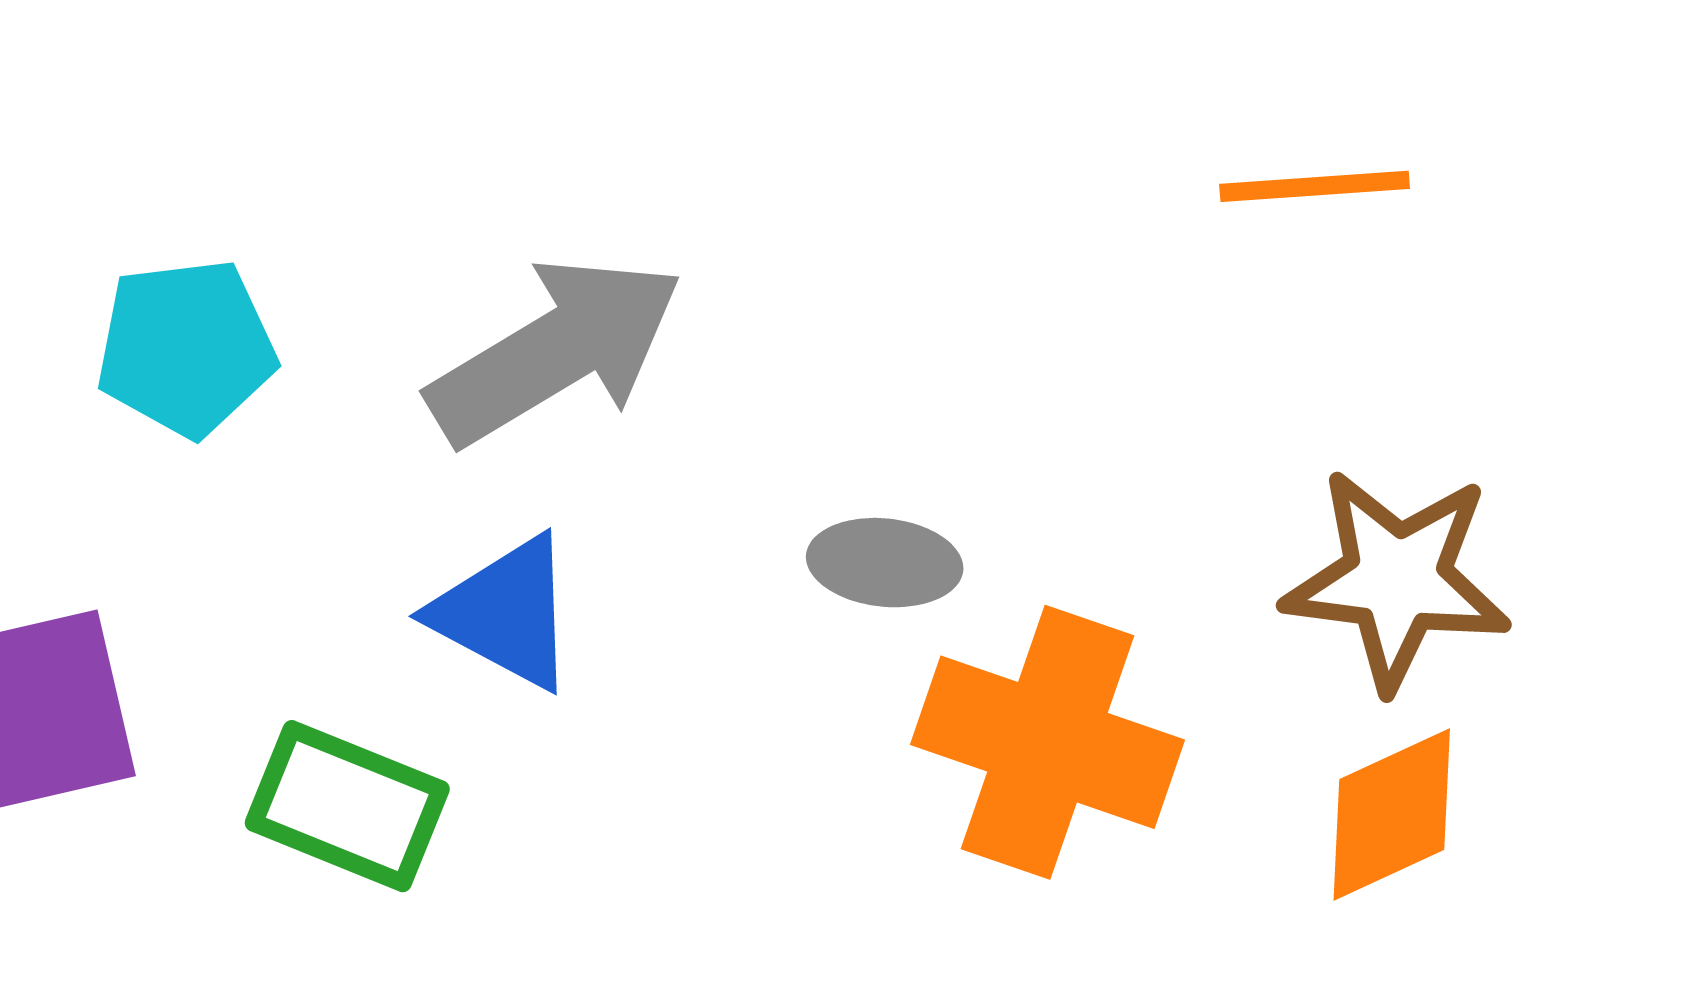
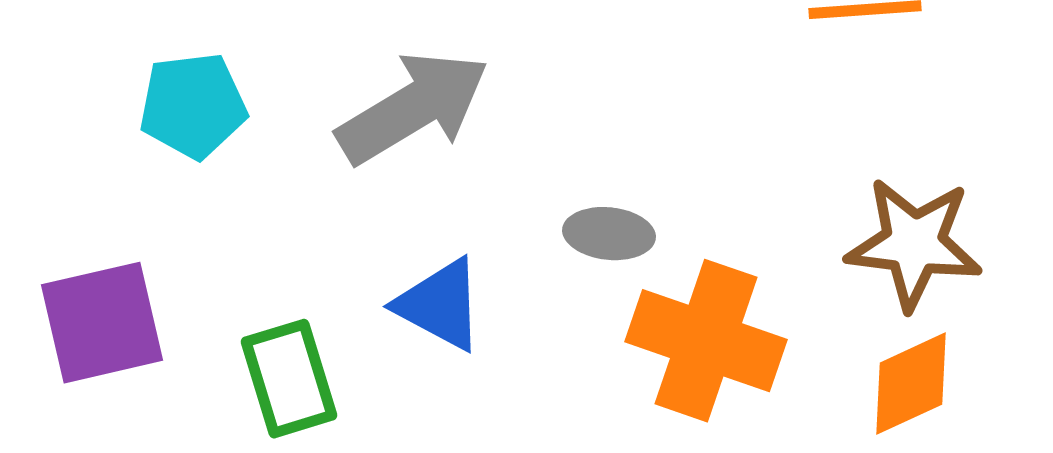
blue triangle: (505, 613) -> (440, 305), moved
green rectangle: (347, 806) -> (289, 379), turned 51

